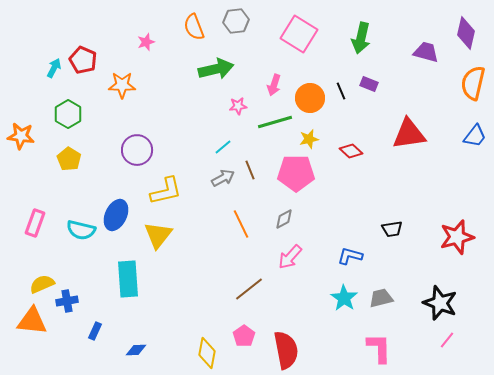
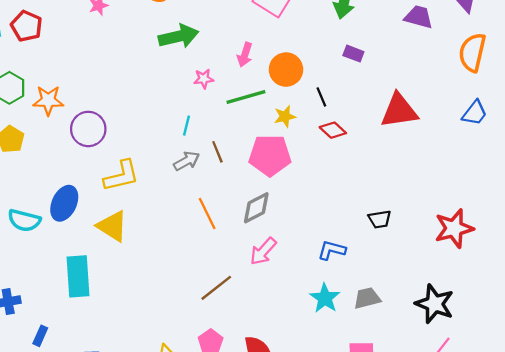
orange star: (122, 85) -> (48, 100), moved
black line: (341, 91) -> (321, 97), moved
cyan line: (223, 147) -> (187, 126), turned -36
gray diamond: (284, 219) -> (256, 208), size x1.4
yellow triangle: (158, 235) -> (112, 226), turned -36

